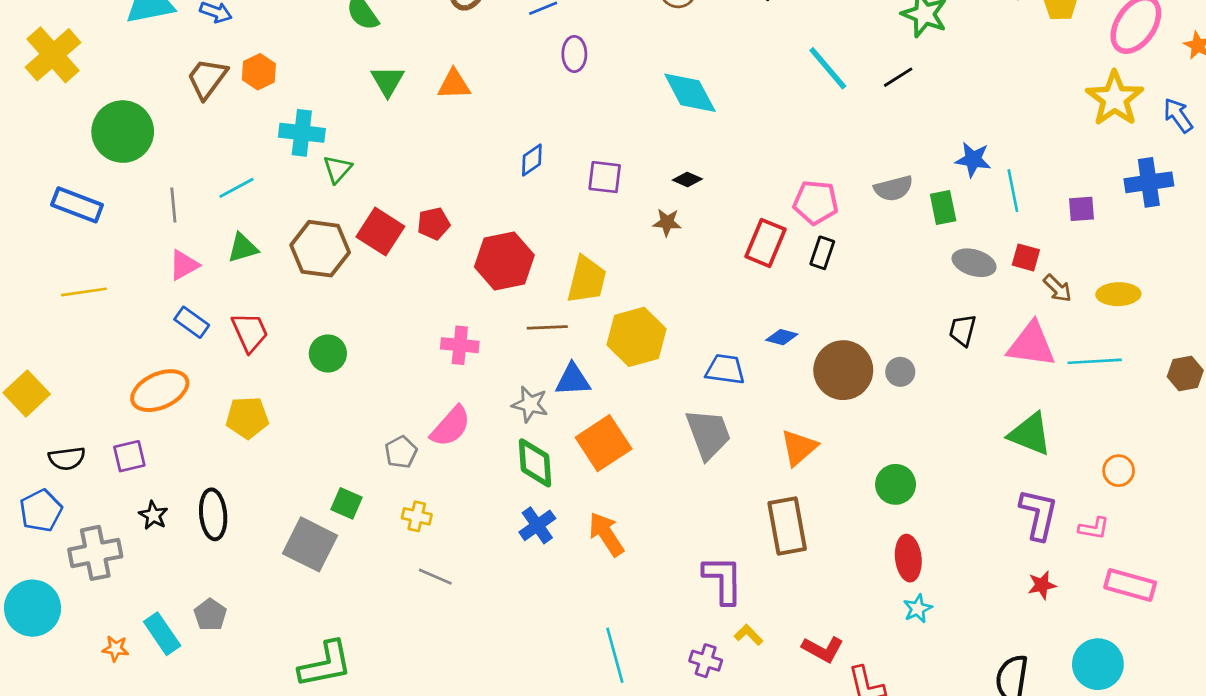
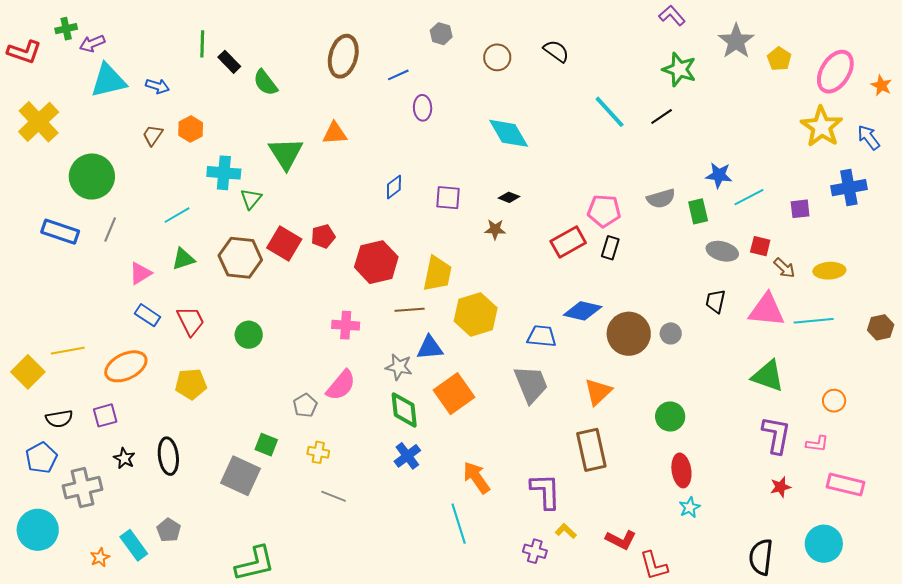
brown trapezoid: (207, 78) -> (153, 135), size x0.7
green triangle: (388, 81) -> (286, 154), moved, size x1.4
cyan line: (1013, 191) -> (749, 197), turned 76
gray line: (173, 205) -> (110, 229), moved, turned 30
red rectangle: (766, 243) -> (568, 242), turned 40
yellow line: (84, 292) -> (68, 351), moved
blue diamond: (782, 337) -> (583, 311), size x1.6
orange arrow: (606, 534) -> (476, 478), moved
orange star: (115, 649) -> (100, 557), turned -30
cyan line: (615, 655) -> (459, 524), moved

